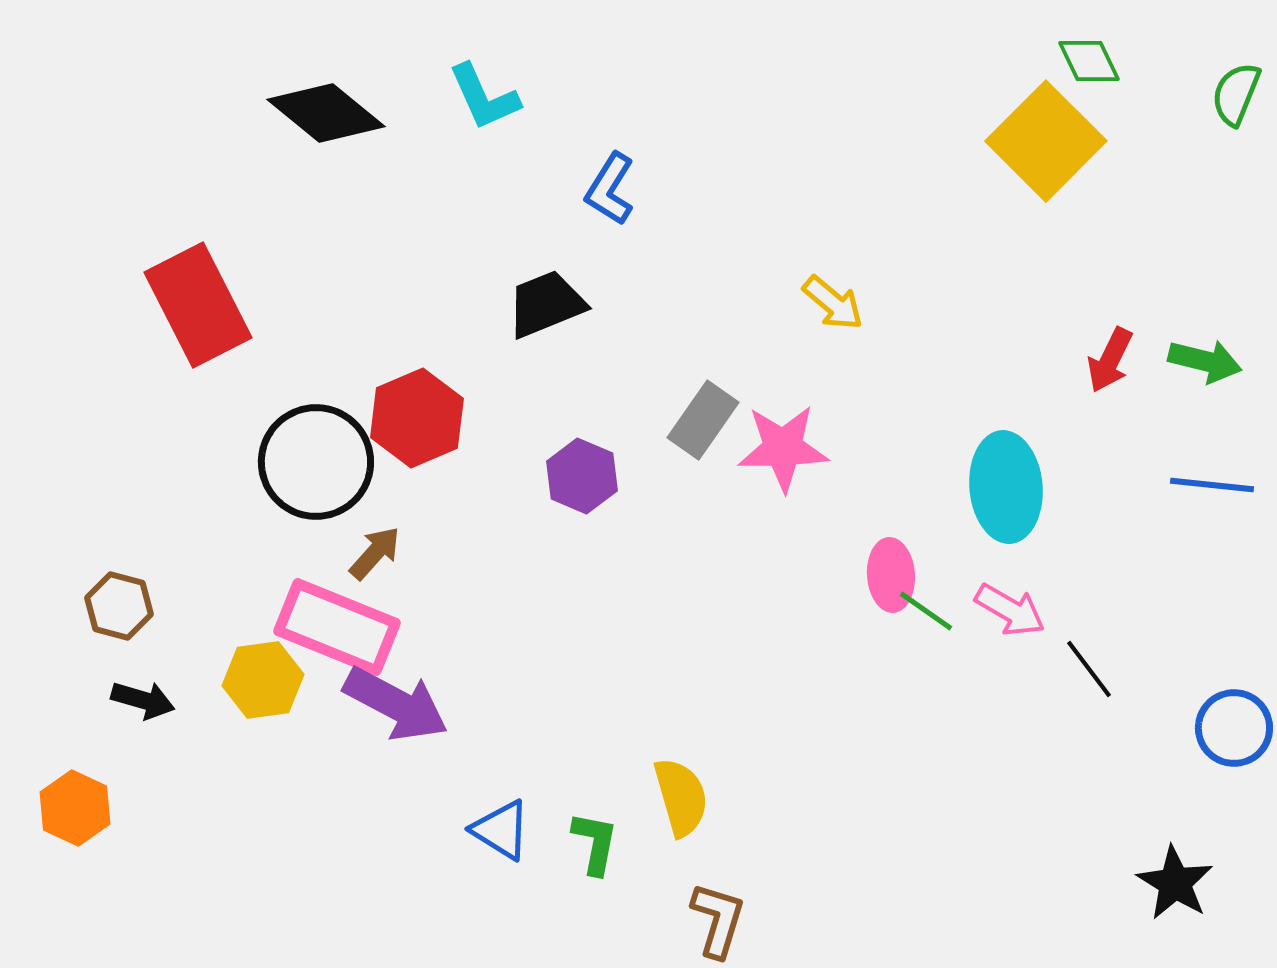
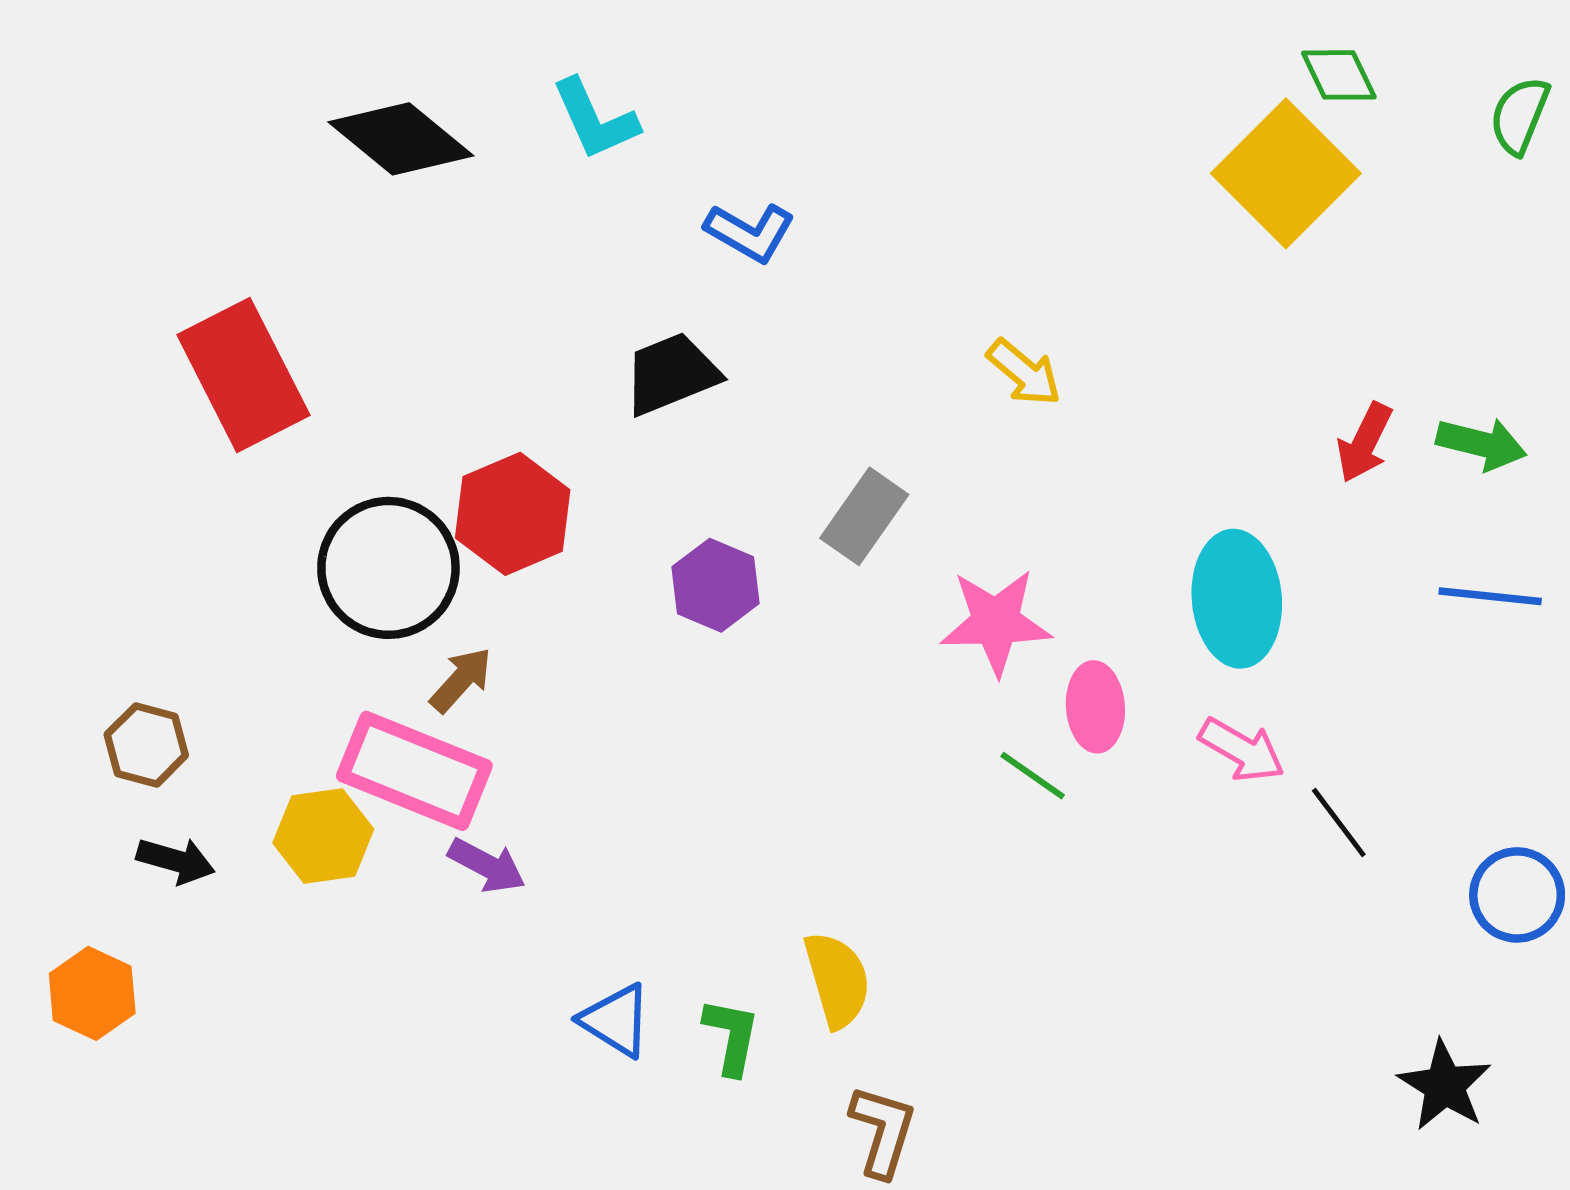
blue L-shape: (610, 189) -> (750, 232), turned -92
pink star: (783, 448) -> (996, 622), moved
green line: (926, 611) -> (1033, 776), moved
purple arrow: (396, 704) -> (487, 865), size x0.6

